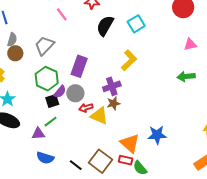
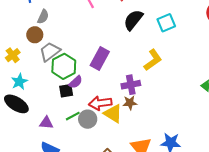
gray semicircle: (12, 40) -> (43, 17), moved
gray trapezoid: (44, 46) -> (50, 52), moved
gray circle: (75, 93) -> (88, 119), moved
red arrow: (86, 108) -> (100, 103), size x1.5
green line: (51, 122) -> (73, 116), moved

